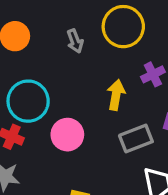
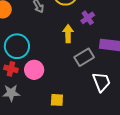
pink circle: (67, 135) -> (34, 70), moved

